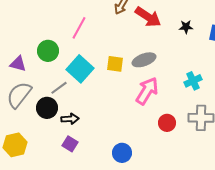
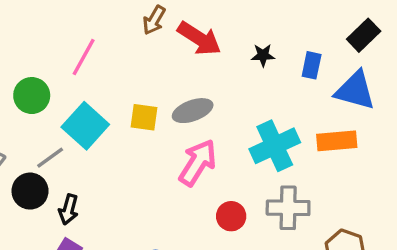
cyan cross: (193, 81) -> (275, 146), size x1.6
black arrow: (70, 119) -> (69, 209), turned 108

